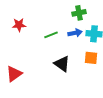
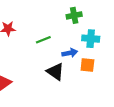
blue arrow: (75, 33) -> (70, 53), moved

